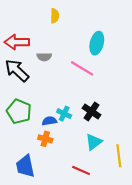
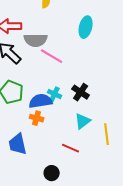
gray semicircle: (44, 57) -> (36, 40), size x1.6
pink line: (82, 68) -> (52, 56), moved
blue semicircle: (49, 121) -> (41, 101), size x1.6

